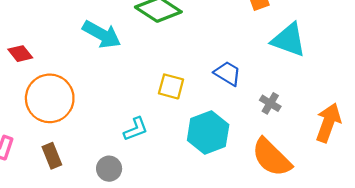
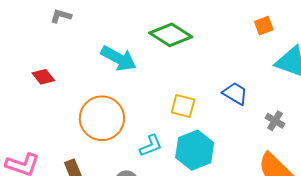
orange circle: (50, 98) -> (102, 118), moved
cyan hexagon: (208, 133) -> (195, 150), moved

